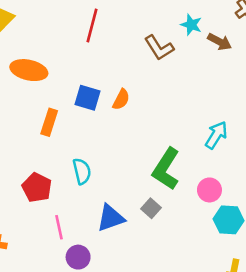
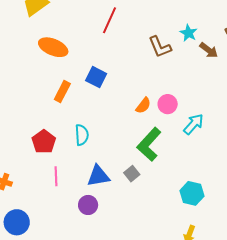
orange semicircle: (121, 100) -> (143, 105), moved
pink circle: (209, 190) -> (168, 104), moved
purple circle: (78, 257) -> (88, 205), moved

